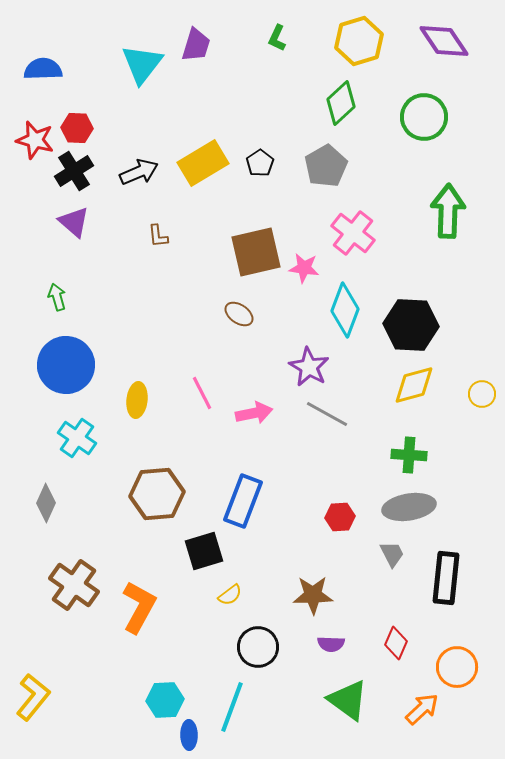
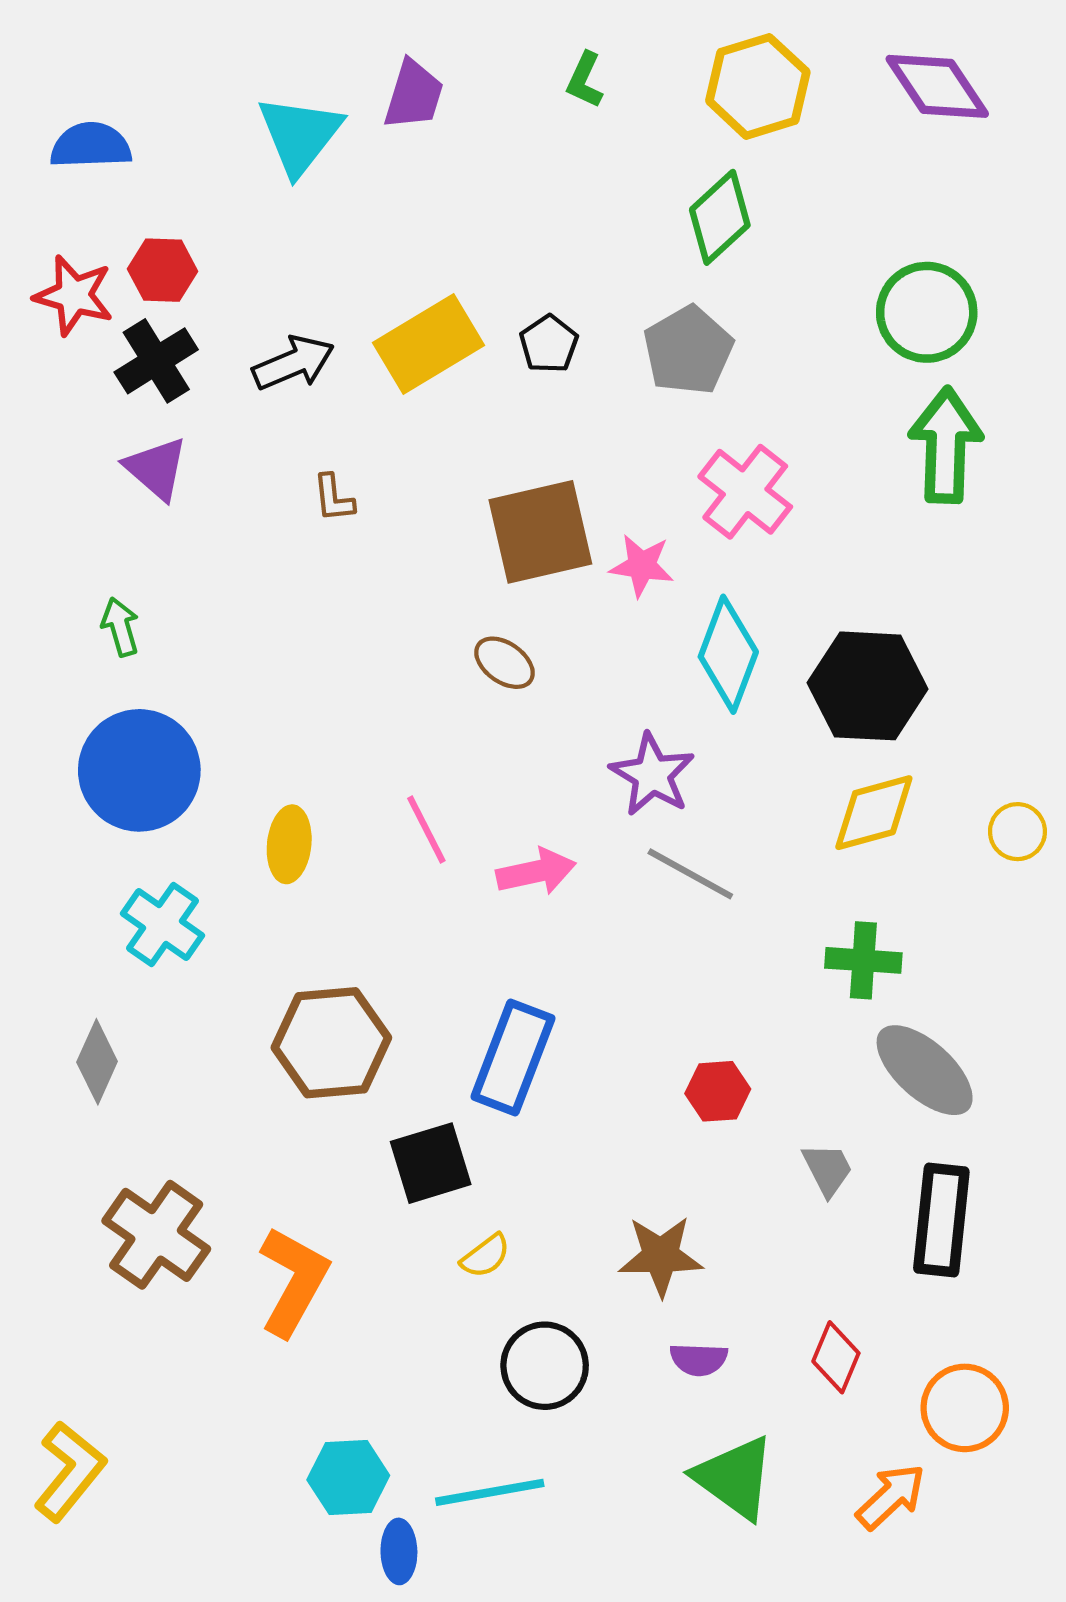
green circle: (424, 117) -> (927, 312), moved
gray ellipse: (409, 507) -> (925, 1070), moved, turned 51
cyan line: (232, 707) -> (490, 1492), turned 60

